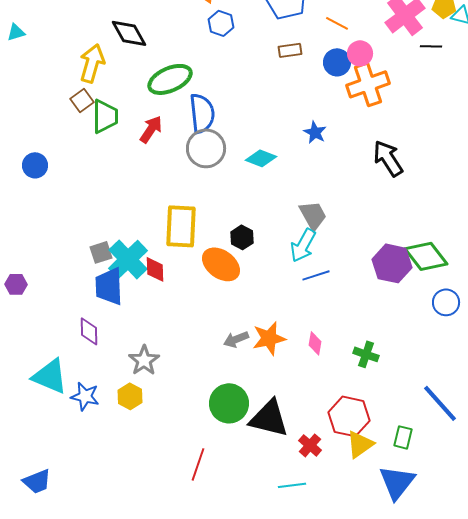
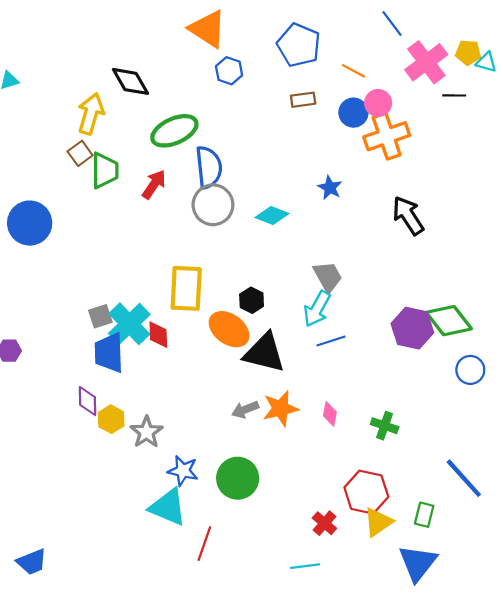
blue circle: (35, 165) -> (30, 223), size x1.6
cyan triangle: (50, 376) -> (168, 507), moved
blue star: (85, 396) -> (183, 471), moved
yellow hexagon: (130, 396) -> (111, 419), moved
black triangle: (269, 418) -> (264, 353), moved

